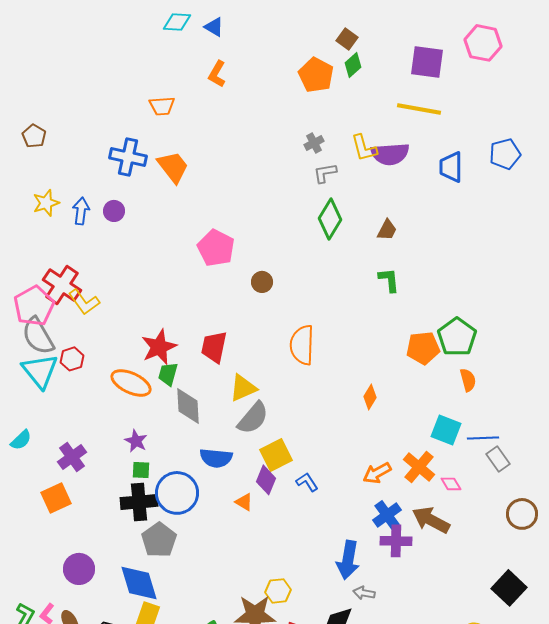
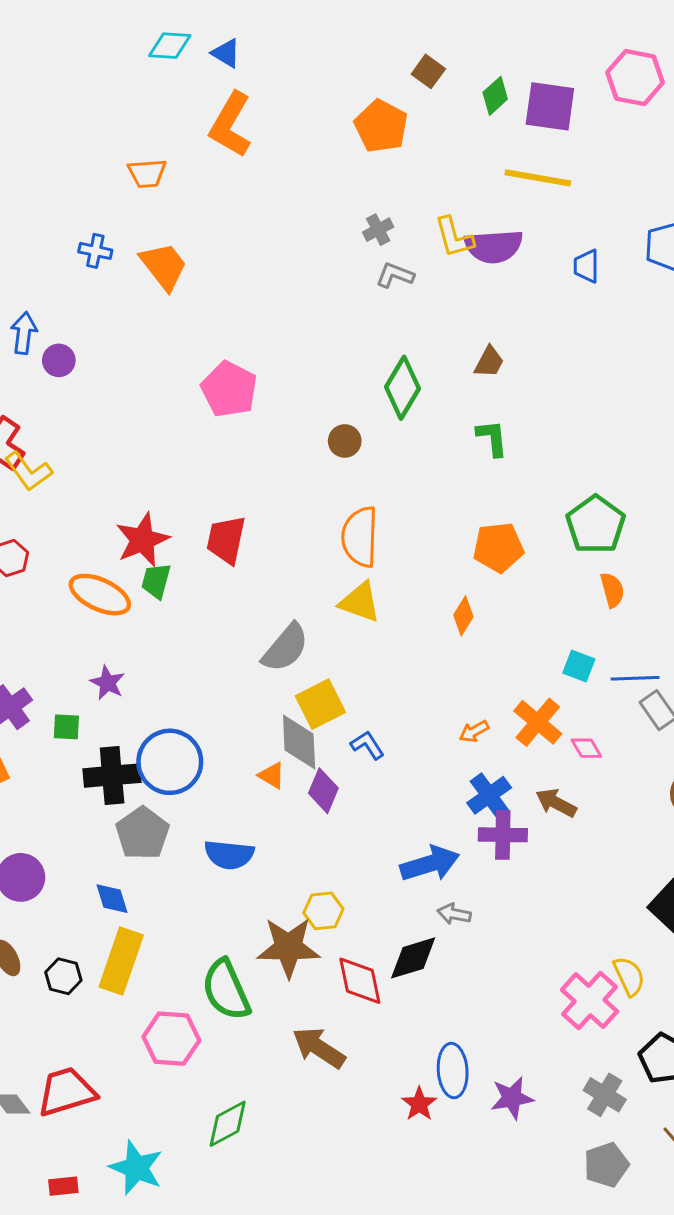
green diamond: (353, 65) -> (495, 96), moved
orange L-shape: (217, 74) -> (231, 125), size x1.6
blue cross: (128, 157) -> (95, 251), size x0.6
blue trapezoid: (451, 167) -> (586, 266), size x0.7
gray L-shape: (325, 173) -> (395, 275), turned 30
purple circle: (114, 211) -> (59, 360), moved
green diamond: (330, 219) -> (402, 388), moved
brown circle: (262, 282) -> (345, 441), moved
orange pentagon: (423, 348) -> (498, 547), moved
yellow triangle: (243, 388) -> (360, 602), moved, turned 44
gray diamond: (188, 406) -> (299, 742), moved
cyan square: (446, 430) -> (579, 666), size x0.7
blue semicircle: (216, 458) -> (229, 855), moved
green square: (141, 470) -> (66, 727), moved
orange arrow: (377, 473) -> (474, 731), size x0.7
purple diamond: (266, 480) -> (323, 791), moved
brown arrow: (431, 520) -> (556, 803), size x0.7
blue arrow: (348, 560) -> (430, 864), turned -117
blue diamond: (139, 583) -> (112, 899), size x0.6

